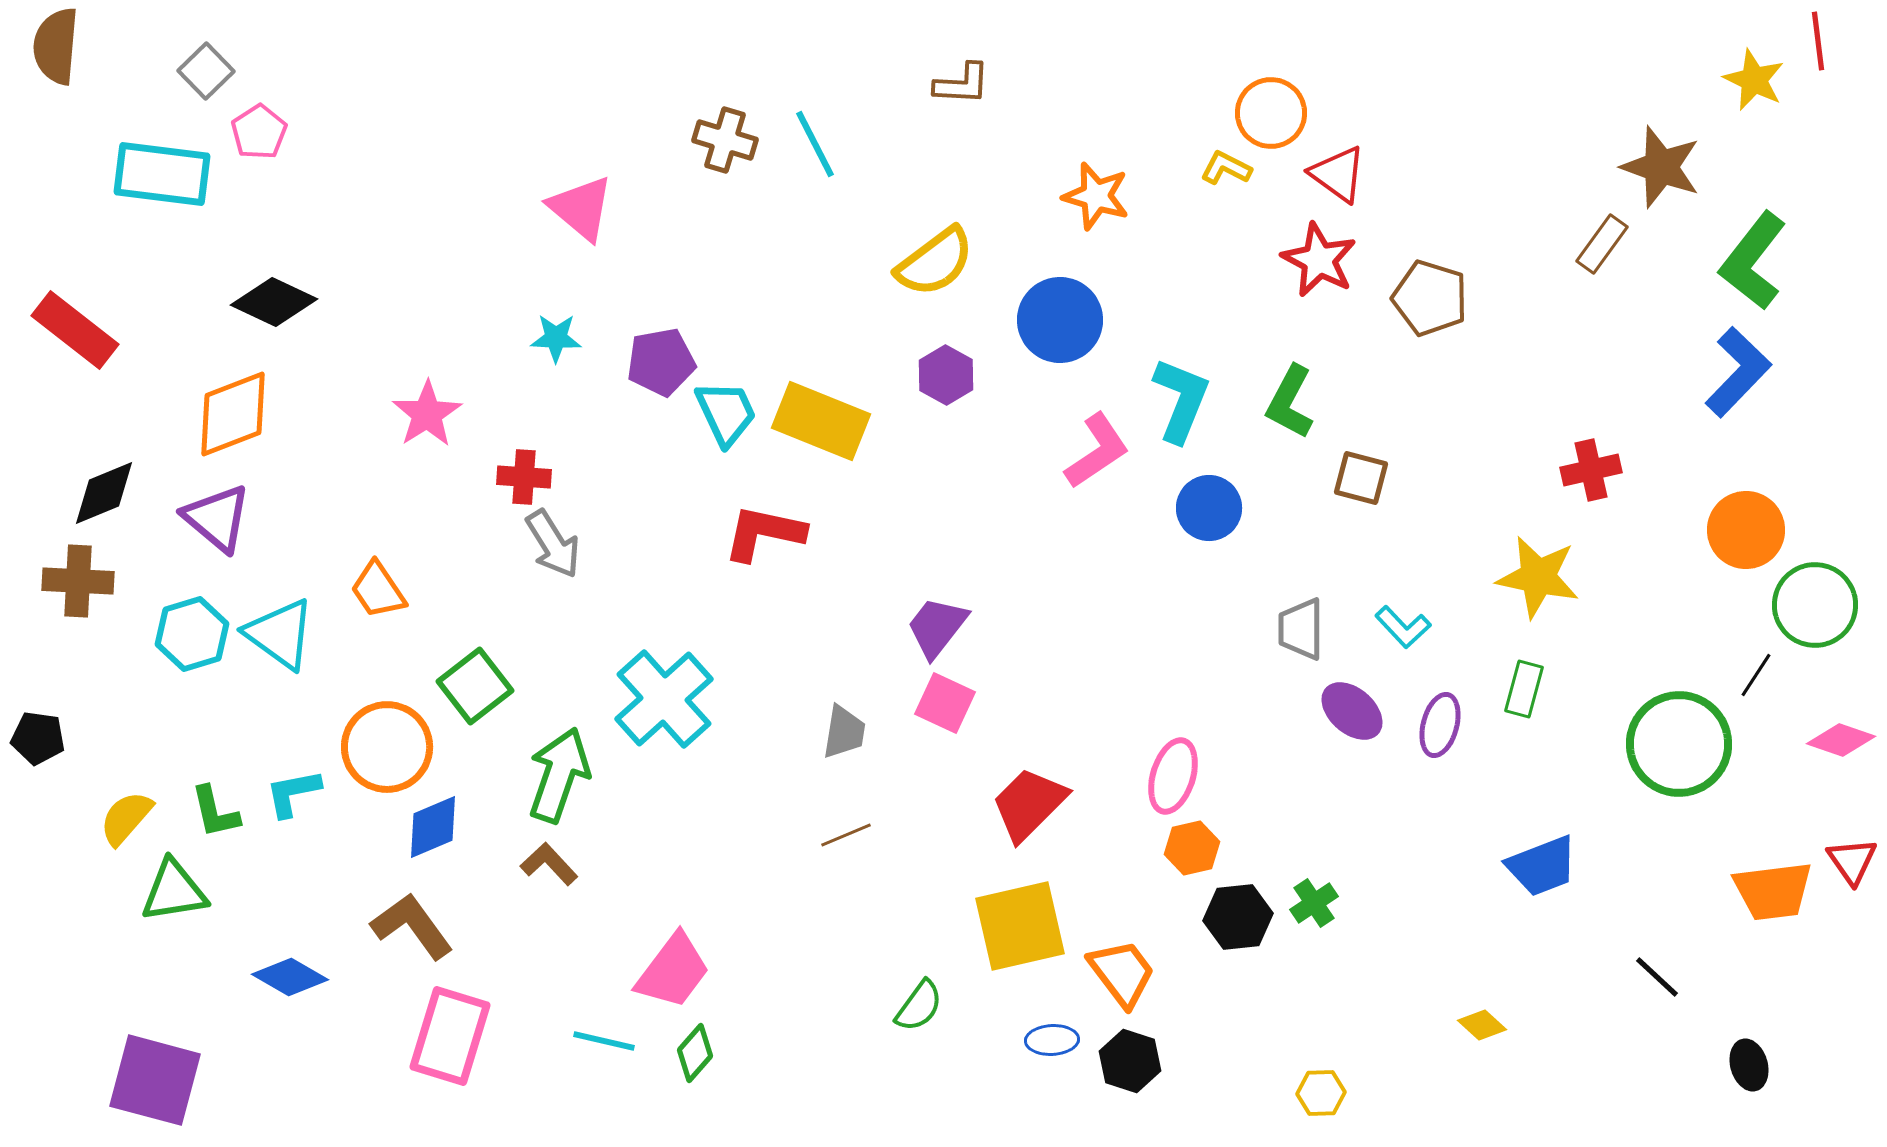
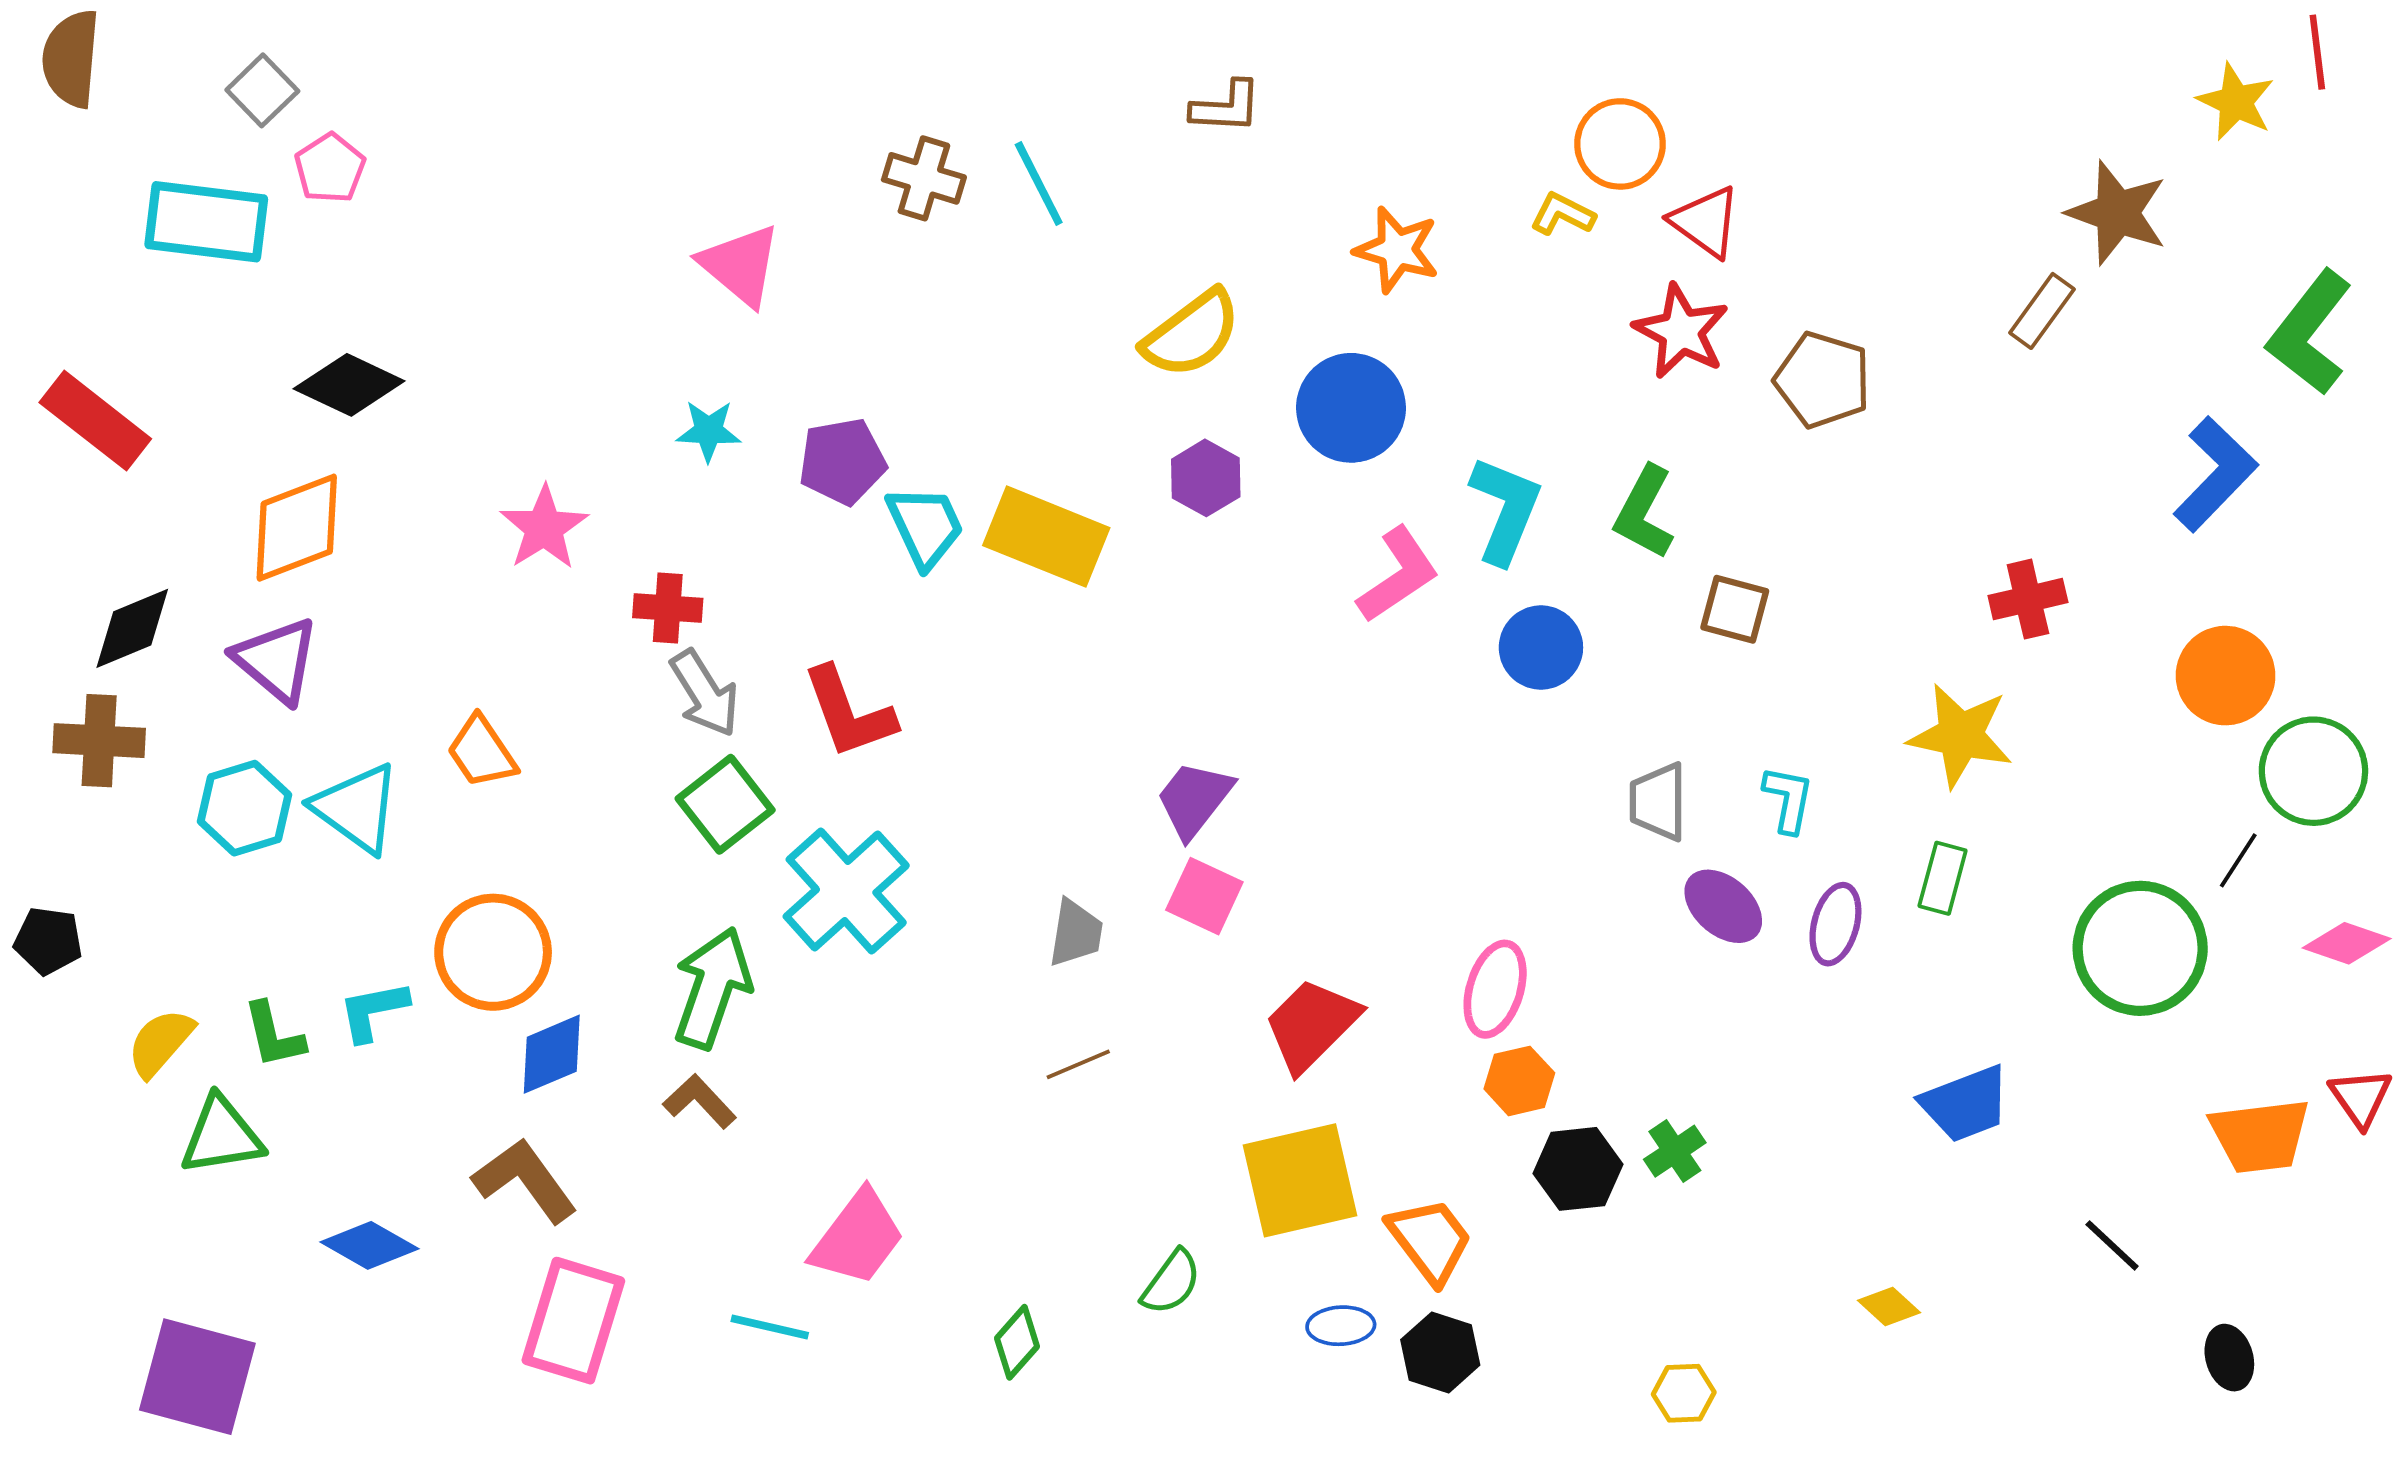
green L-shape: (1753, 261) -> (2310, 333), moved
red L-shape: (764, 533) -> (849, 713), moved, turned -122
cyan L-shape: (1403, 627) -> (1788, 799), turned -126
green square: (475, 686) -> (725, 804), moved
green diamond: (695, 1053) -> (1017, 1342), moved

